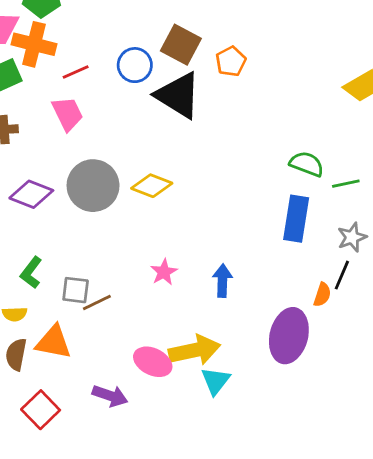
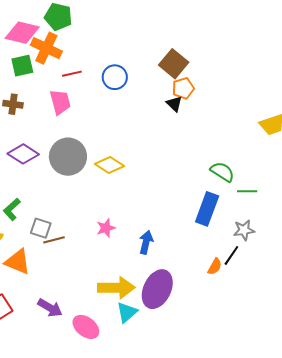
brown square: (181, 45) -> (174, 64), moved
black triangle: (178, 95) -> (174, 104), moved, size x0.5
purple ellipse: (289, 336) -> (157, 289), moved
pink ellipse: (153, 362) -> (86, 327), moved

